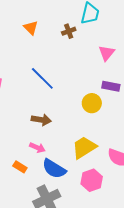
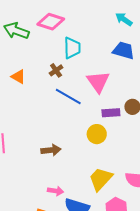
pink triangle: (107, 53) -> (98, 82), size x1.4
blue line: (42, 78) -> (68, 96), moved
brown arrow: (41, 120) -> (51, 150), moved

